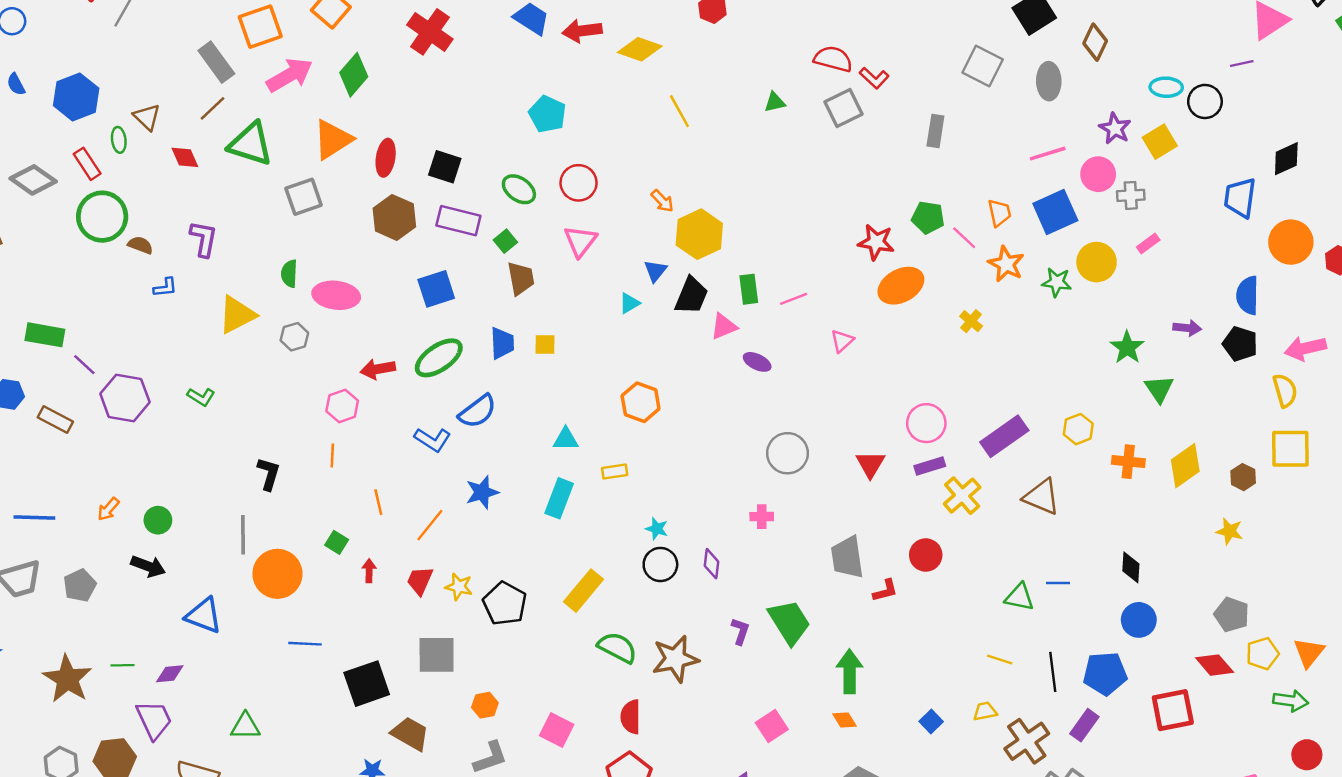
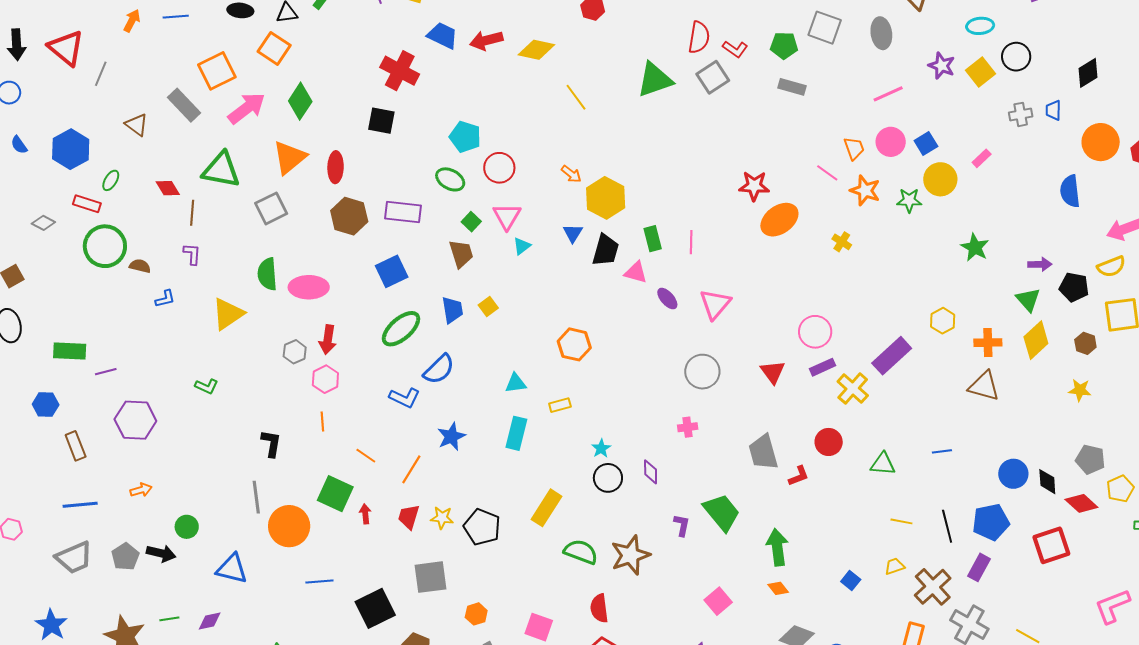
red cross: (430, 32) -> (400, 71), moved
red semicircle: (833, 59) -> (699, 37), turned 92
black circle: (1205, 101) -> (1016, 57), moved
green triangle: (775, 102) -> (655, 80), size x2.0
brown line: (212, 108) -> (192, 213), moved, turned -35
cyan pentagon: (547, 114) -> (465, 137), moved
brown triangle: (147, 117) -> (137, 125), moved
gray rectangle: (935, 131) -> (792, 87), turned -76
green ellipse: (119, 140) -> (111, 180), turned 45
red rectangle: (87, 164) -> (87, 204), turned -32
black square: (445, 167) -> (381, 121), moved
pink circle: (1098, 174) -> (891, 142), moved
gray diamond: (33, 180) -> (43, 223), size x0.6
gray cross: (1131, 195) -> (1021, 114), moved
blue trapezoid: (1240, 198) -> (1053, 110), size x0.6
blue square: (1055, 212) -> (926, 144), moved, size x0.6
green pentagon: (928, 218) -> (784, 45), moved
purple L-shape: (204, 239) -> (192, 254), size x0.7
green square: (505, 241) -> (471, 222), moved
green semicircle: (289, 274) -> (267, 274), size x1.4
pink line: (794, 299) -> (691, 242), turned -60
cyan triangle: (629, 303) -> (522, 246), moved
pink triangle: (724, 326) -> (636, 272), turned 45
purple arrow: (1187, 328) -> (1040, 264), moved
gray hexagon: (294, 337) -> (295, 352), moved
pink triangle: (842, 341) -> (715, 304), moved, size x1.6
black pentagon: (1240, 344) -> (1074, 287), moved
yellow square: (545, 345) -> (488, 306), turned -30
purple ellipse: (757, 362) -> (667, 299), turned 30
purple line: (84, 365) -> (106, 372), turned -50
red arrow: (378, 369) -> (328, 340), moved, turned -64
green triangle: (1159, 389) -> (1028, 300), moved
yellow semicircle: (1285, 390) -> (1111, 267), turned 92
purple hexagon: (125, 398) -> (135, 420), moved
brown rectangle: (55, 420) -> (76, 446), moved, turned 48
purple rectangle: (1004, 436) -> (892, 356), moved
brown triangle: (1042, 497) -> (984, 386), moved
orange line: (378, 502) -> (366, 456), turned -35
orange arrow: (108, 509) -> (141, 490), turned -140
green circle: (158, 520) -> (187, 527), moved
cyan star: (657, 529) -> (601, 448), turned 30
green square: (337, 542) -> (335, 494), size x1.8
black arrow: (148, 566) -> (161, 553), moved
black diamond: (1131, 567) -> (1047, 482), moved
green triangle: (1019, 597) -> (883, 464), moved

